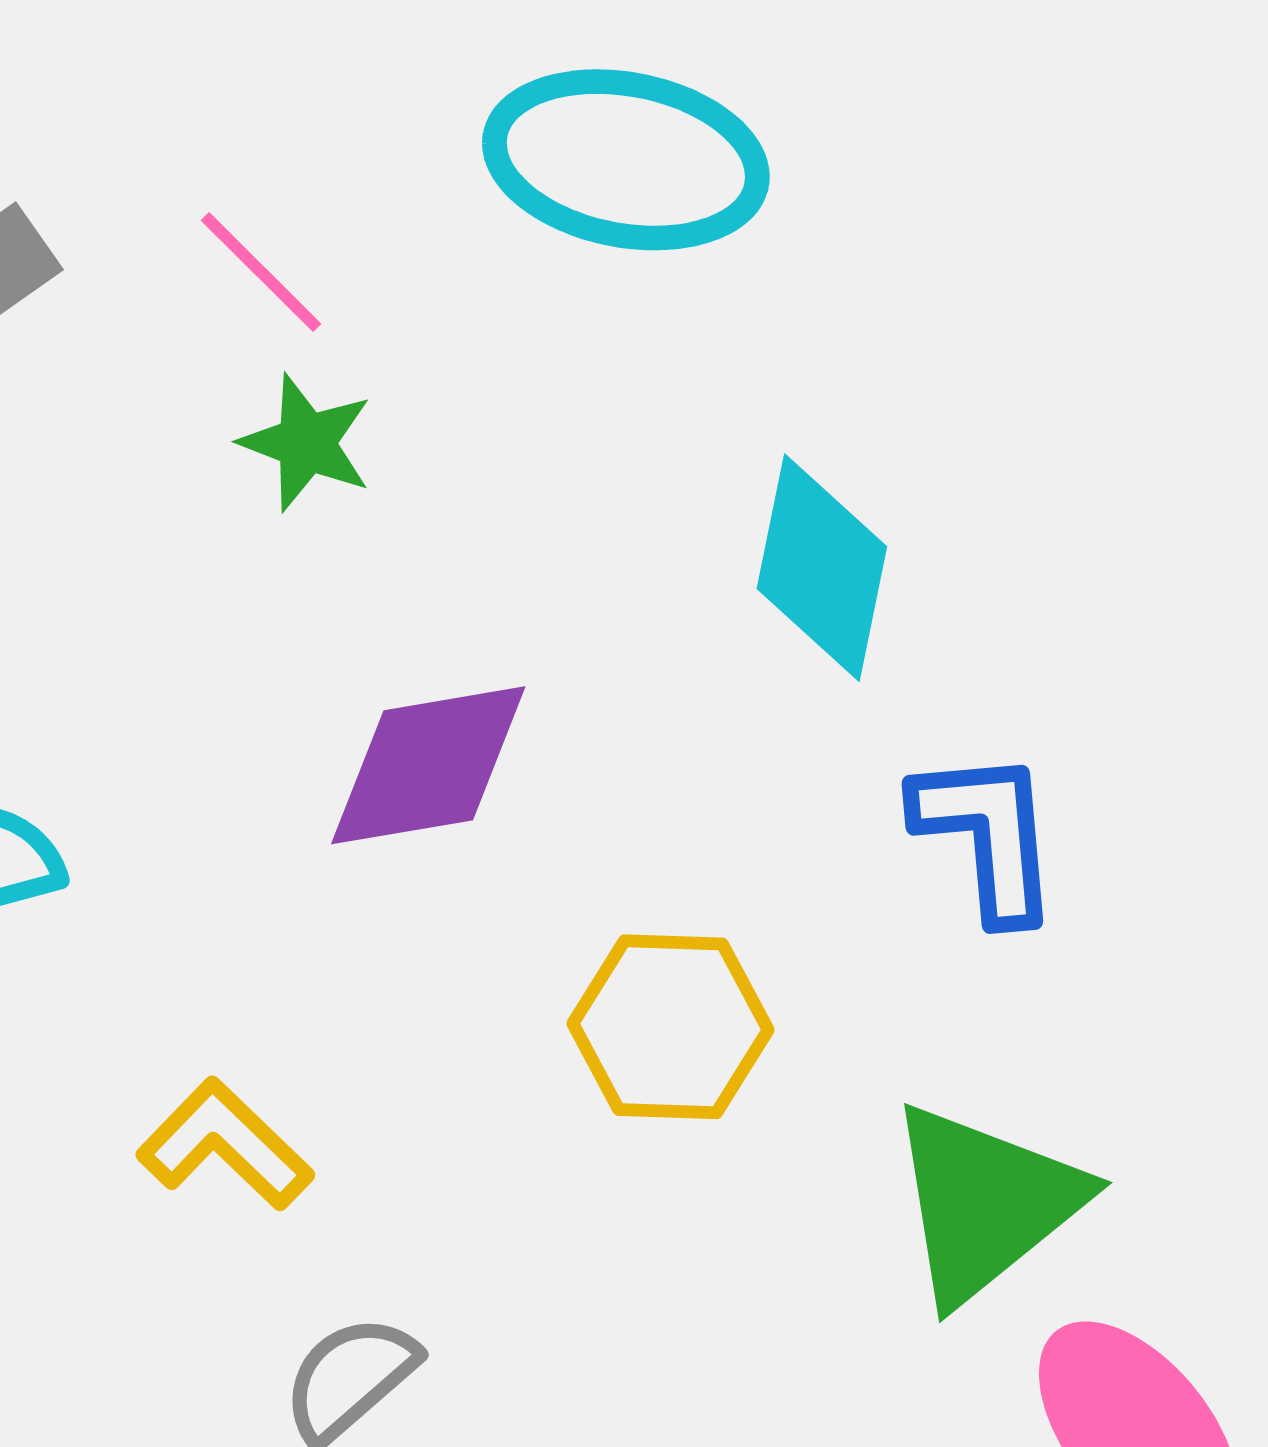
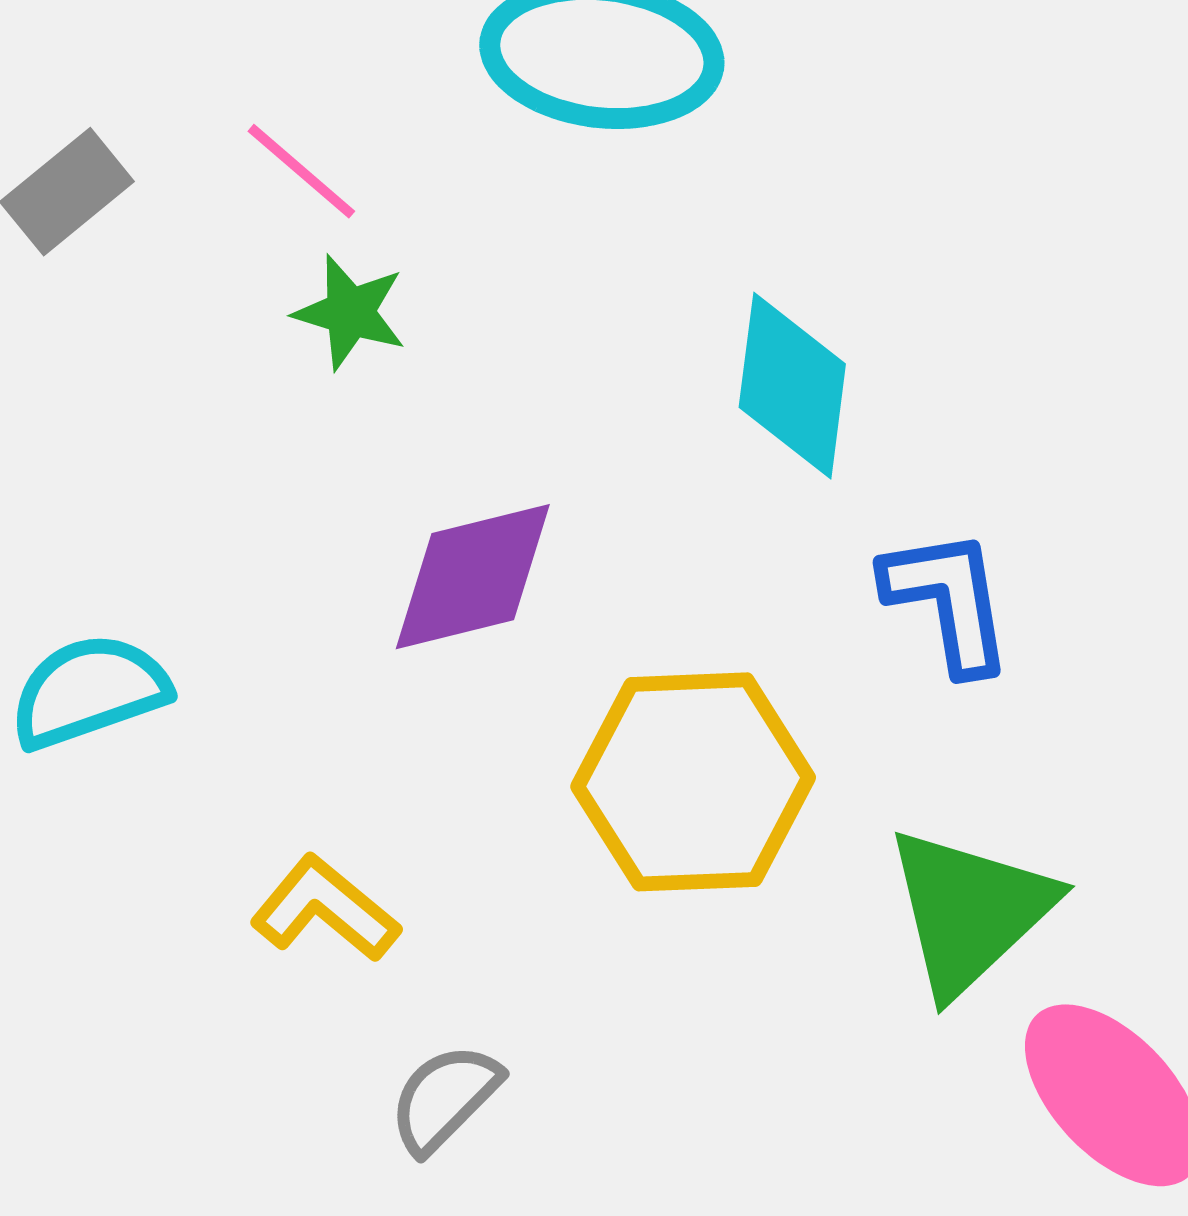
yellow hexagon: (671, 1027) -> (693, 782), size x1.4

